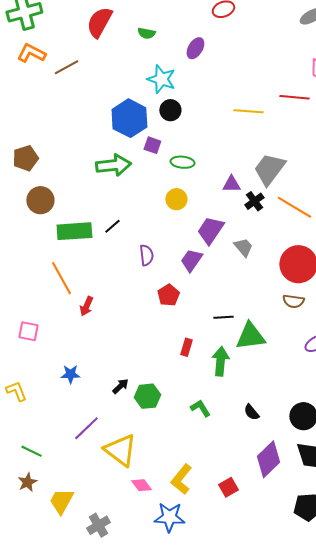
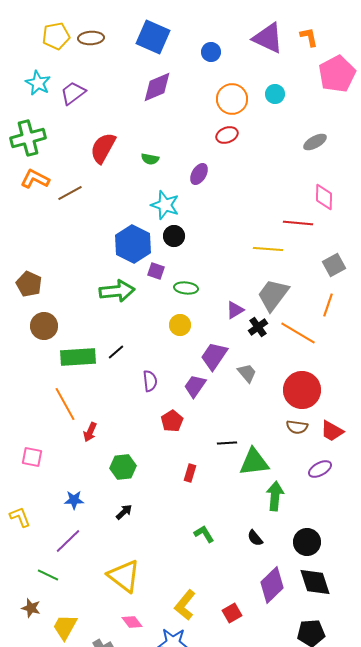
yellow line: (248, 111) -> (268, 249), moved
brown pentagon: (25, 158) -> (29, 284), turned -30
purple triangle: (231, 184) -> (235, 310), turned -30
green arrow: (220, 361) -> (275, 496), moved
green hexagon: (147, 396) -> (123, 467), moved
purple line: (86, 428) -> (68, 541), moved
green line: (31, 451) -> (48, 575), moved
brown star: (27, 482) -> (31, 608), turned -30
pink diamond: (141, 485) -> (132, 622), moved

